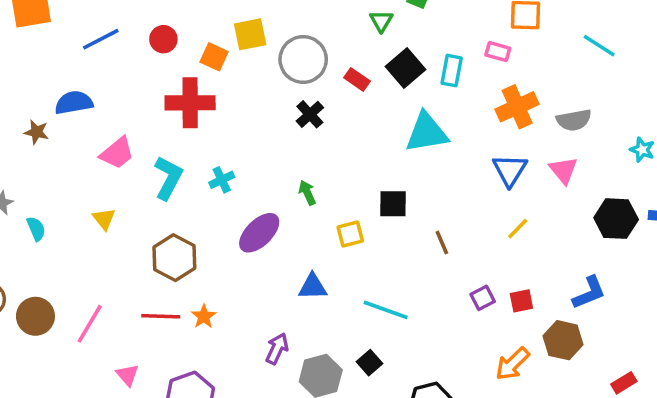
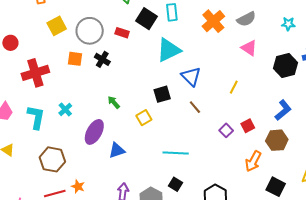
orange square: (214, 57) -> (75, 59), moved
blue triangle: (510, 170) -> (191, 76), moved
blue triangle: (313, 287) -> (117, 150), moved

